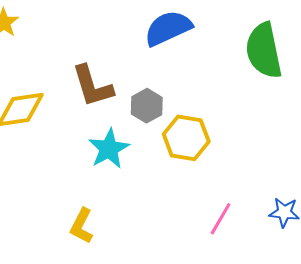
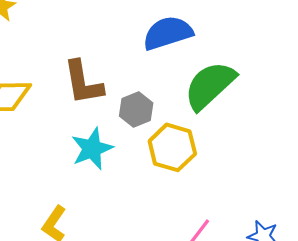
green semicircle: (264, 51) -> (210, 85), moved, turned 52

